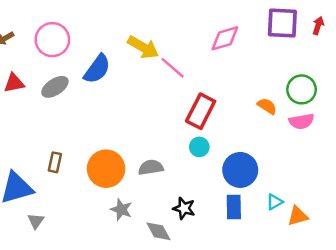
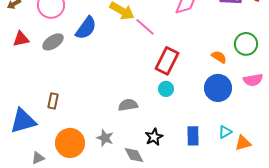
pink semicircle: (302, 121) -> (253, 80), moved
orange circle: (106, 169) -> (70, 143), moved
blue circle: (240, 170) -> (218, 88), moved
black star: (184, 208) -> (154, 137), turned 30
gray triangle: (36, 221) -> (38, 158), moved, turned 32

